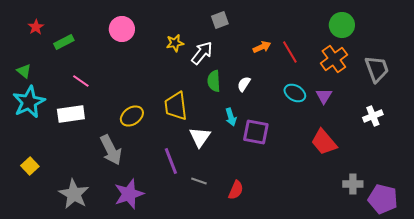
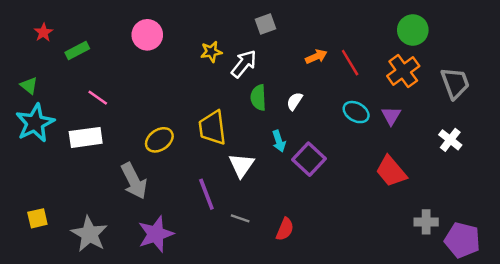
white cross: (373, 116) -> (450, 140), turned -30
purple square: (256, 132) -> (309, 159), turned 32
yellow square: (30, 166) -> (37, 218), moved, turned 30

